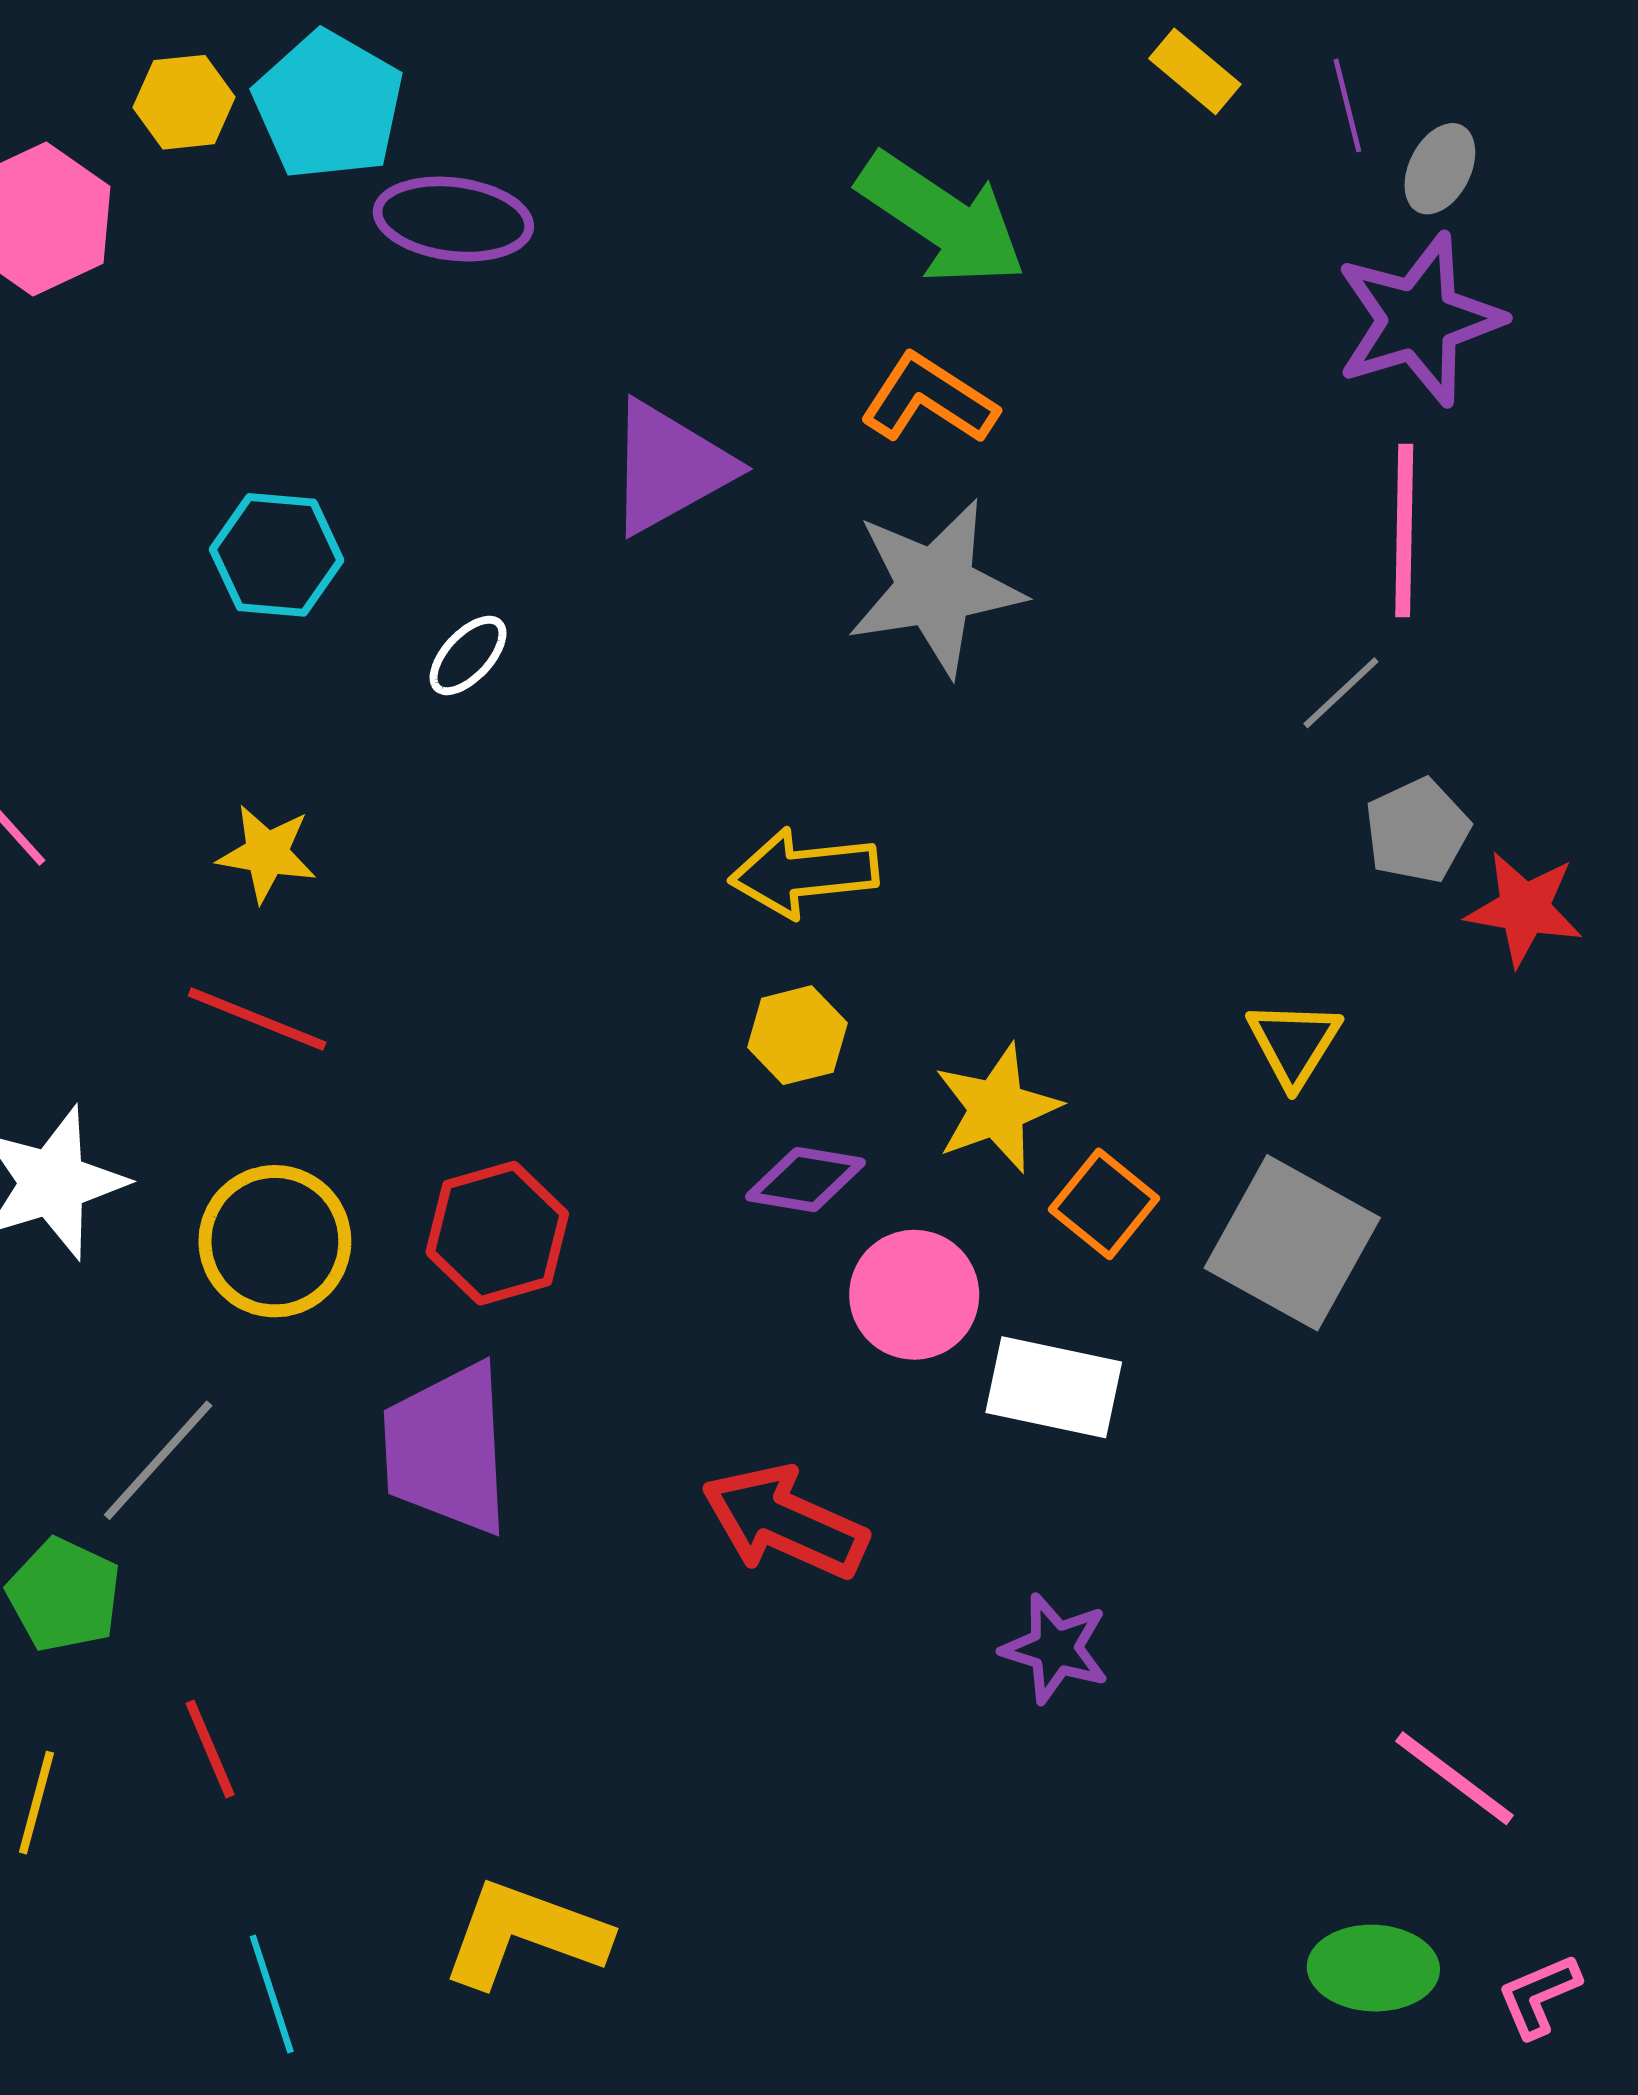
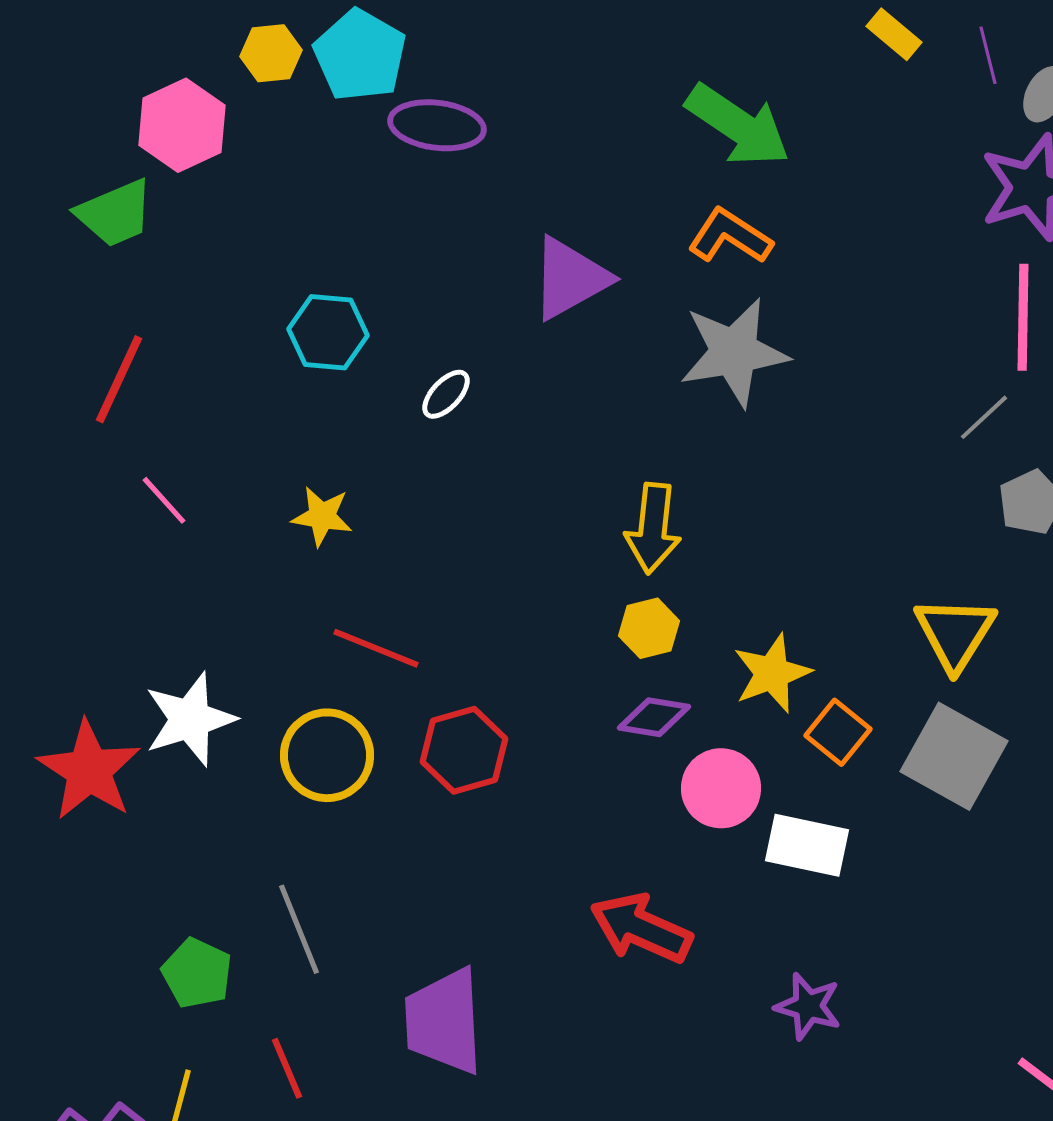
yellow arrow: (804, 873) -> (653, 528), turned -78
red line: (257, 1019) -> (376, 648), moved
yellow triangle: (1294, 1043) -> (955, 633), size x1.4
purple trapezoid: (447, 1449) -> (444, 1021), moved
gray line: (158, 1460) -> (299, 929), moved, turned -64

